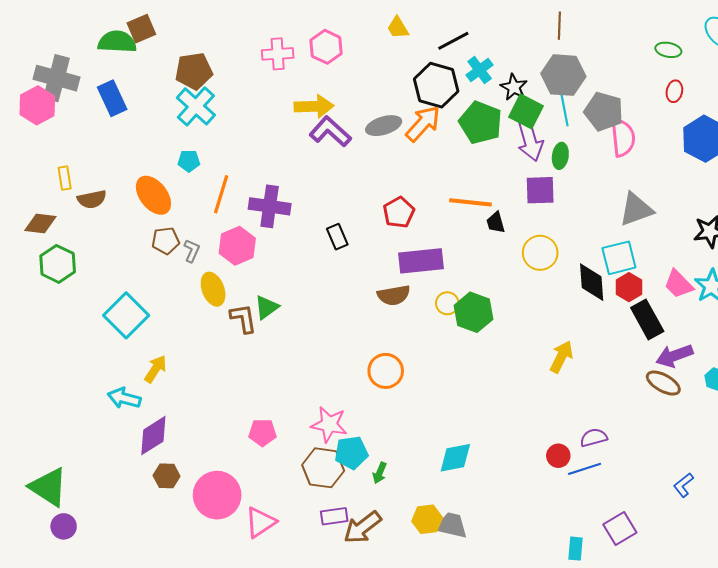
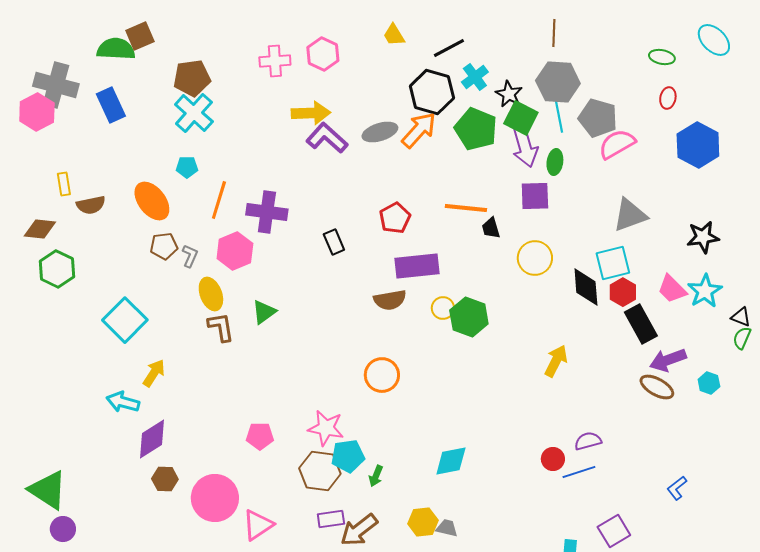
pink semicircle: (623, 138) -> (617, 144), turned -114
brown L-shape: (243, 318) -> (221, 327), moved
gray trapezoid: (451, 525) -> (447, 528), size x0.7

